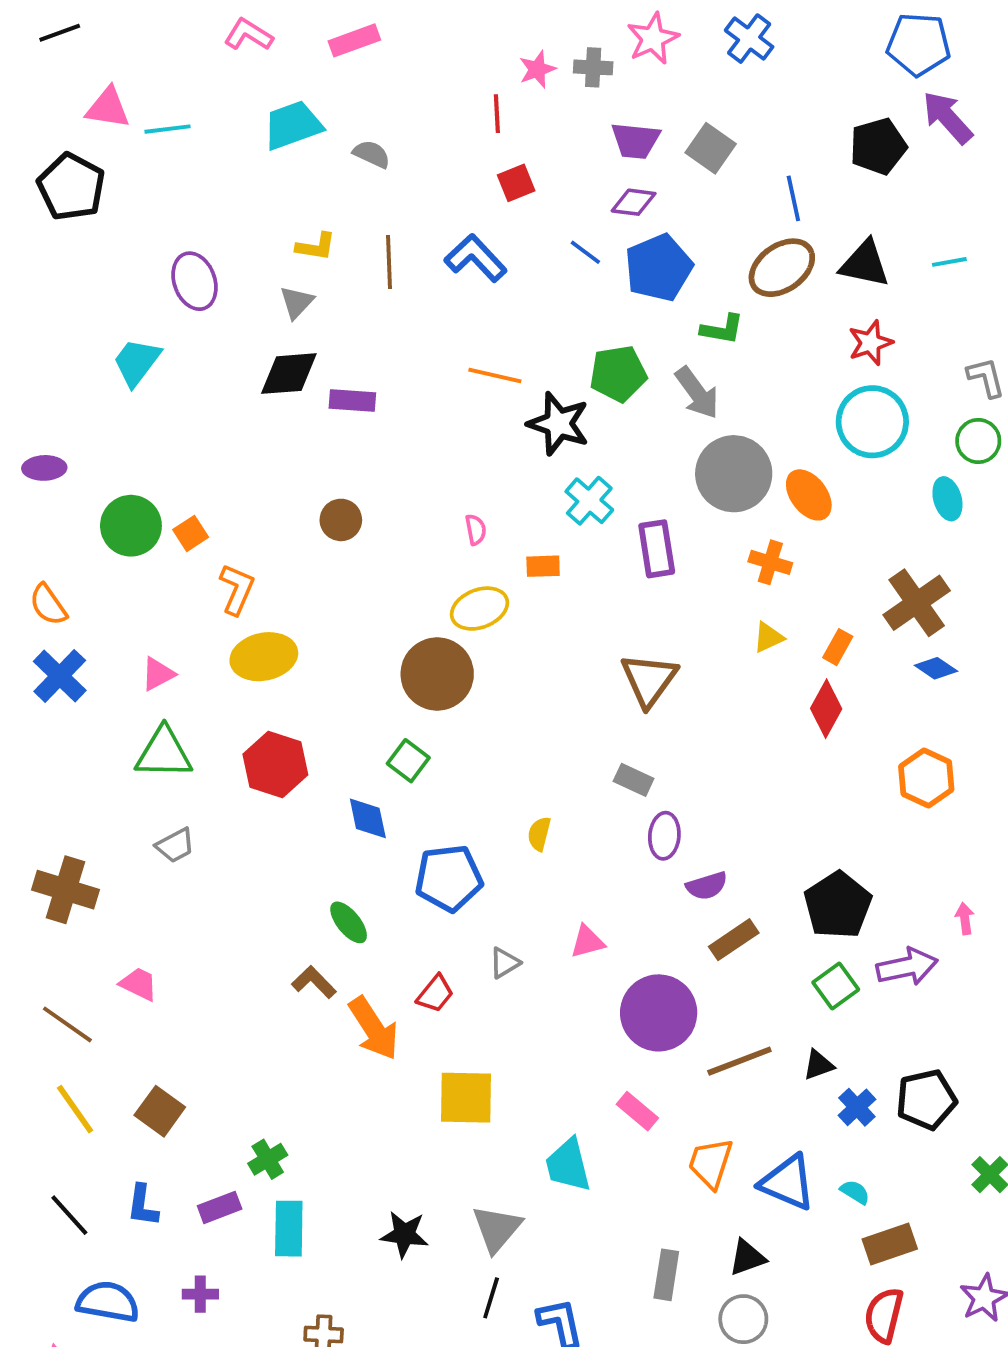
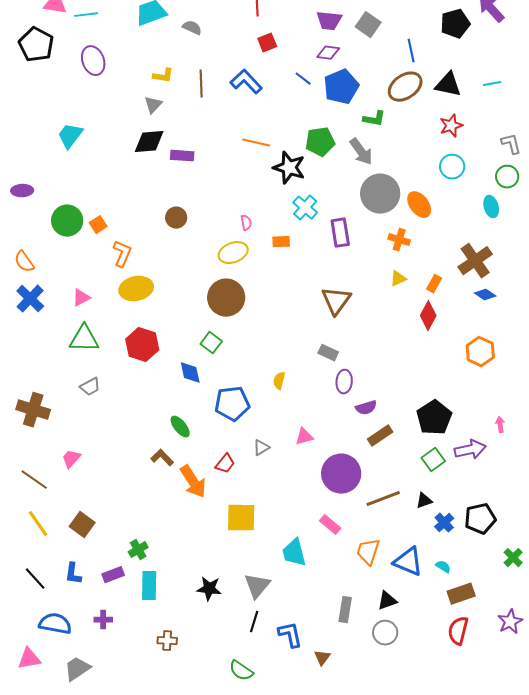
purple ellipse: (195, 281) -> (93, 61), moved
cyan circle: (872, 422) -> (452, 167), size x0.7
yellow ellipse: (480, 609) -> (233, 253), moved
pink trapezoid: (139, 984) -> (71, 459), turned -75

